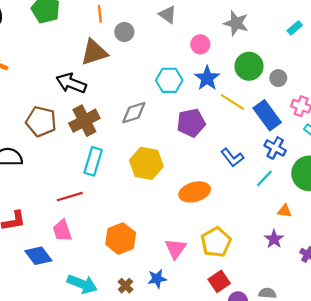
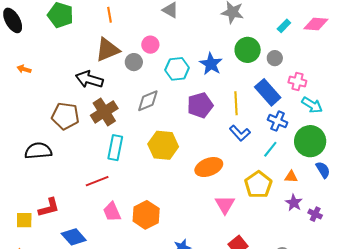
cyan rectangle: (295, 28) -> (284, 26), moved
gray circle: (124, 32) -> (134, 62), moved
pink circle: (200, 44) -> (150, 45), moved
yellow line: (232, 102) -> (236, 103), moved, turned 60
pink trapezoid: (62, 231) -> (112, 212), moved
purple star: (274, 239) -> (294, 203), moved
yellow pentagon: (216, 242) -> (258, 185), moved
pink triangle: (176, 249) -> (225, 205), moved

